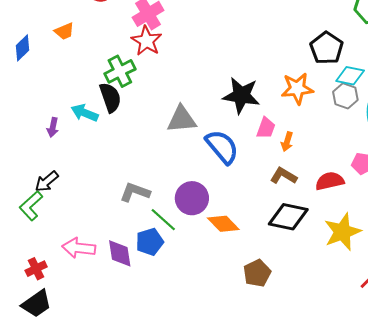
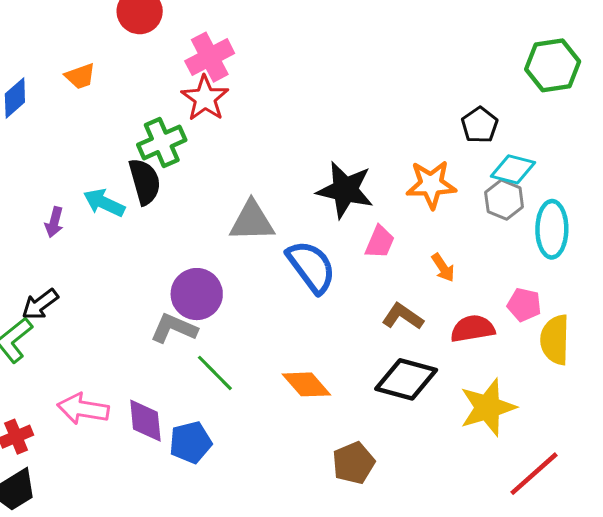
black pentagon: (327, 48) -> (480, 125), size x0.7
orange arrow: (287, 142) -> (443, 268), moved, turned -54
purple circle: (192, 198) -> (197, 294), moved
blue pentagon: (150, 242) -> (190, 442), moved

